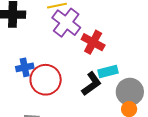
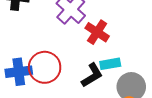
blue cross: (25, 67) -> (19, 72), moved, size x1.4

